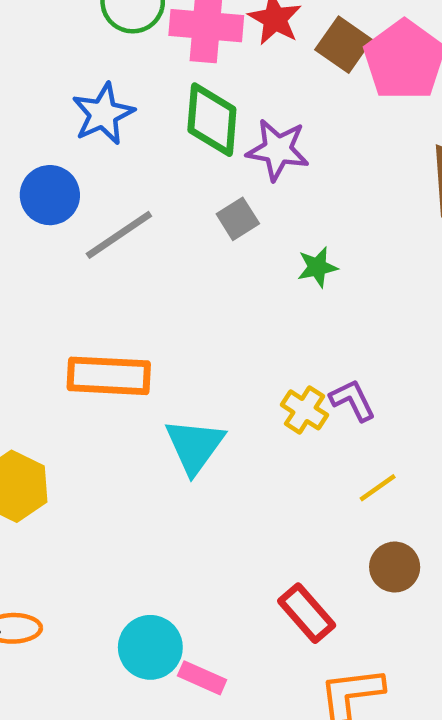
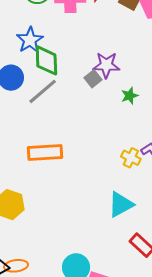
green diamond: (212, 120) -> (46, 60), moved
purple star: (278, 150) -> (106, 65), moved
cyan triangle: (195, 446) -> (121, 204), moved, turned 32

